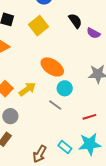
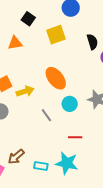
cyan circle: (65, 88) -> (70, 104), moved
cyan rectangle: (65, 147) -> (41, 166), moved, turned -48

